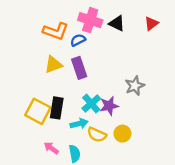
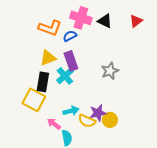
gray star: (135, 86) -> (110, 71), moved
cyan cross: (91, 104) -> (65, 76), moved
purple star: (109, 106) -> (98, 113), moved
black rectangle: (57, 108) -> (43, 82), moved
pink arrow: (51, 148) -> (54, 124), moved

